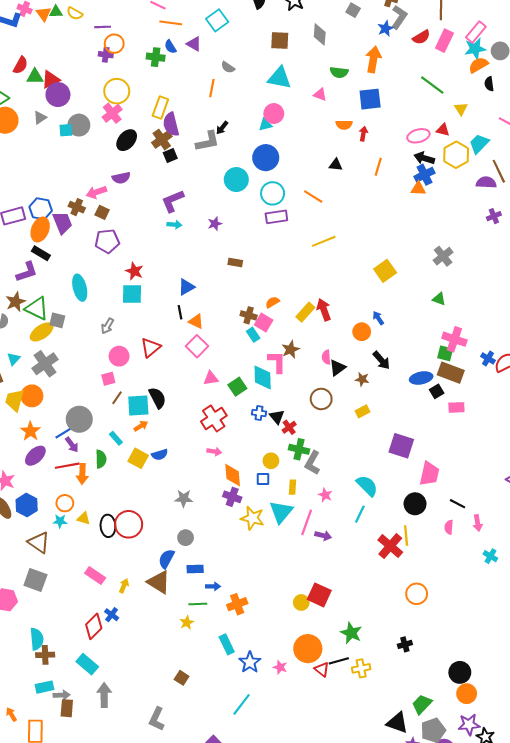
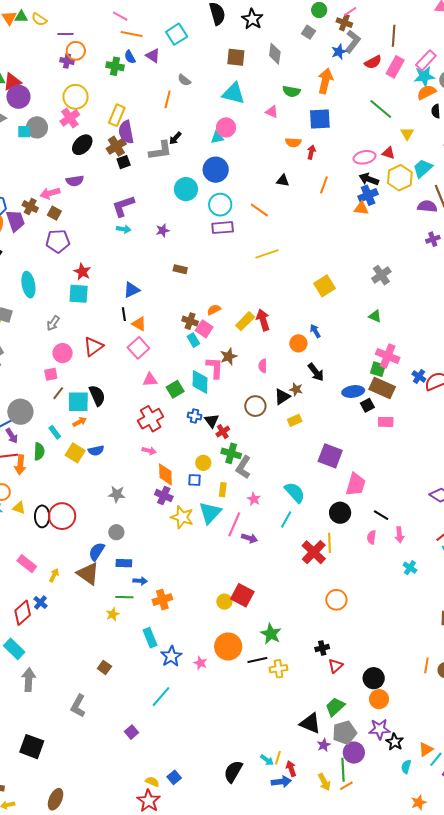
black triangle: (337, 368) -> (282, 397), moved
red triangle: (322, 669) -> (335, 666), moved, turned 35

